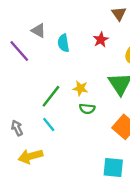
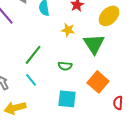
yellow star: (80, 88) -> (68, 30), moved
cyan square: (113, 168) -> (67, 99), moved

